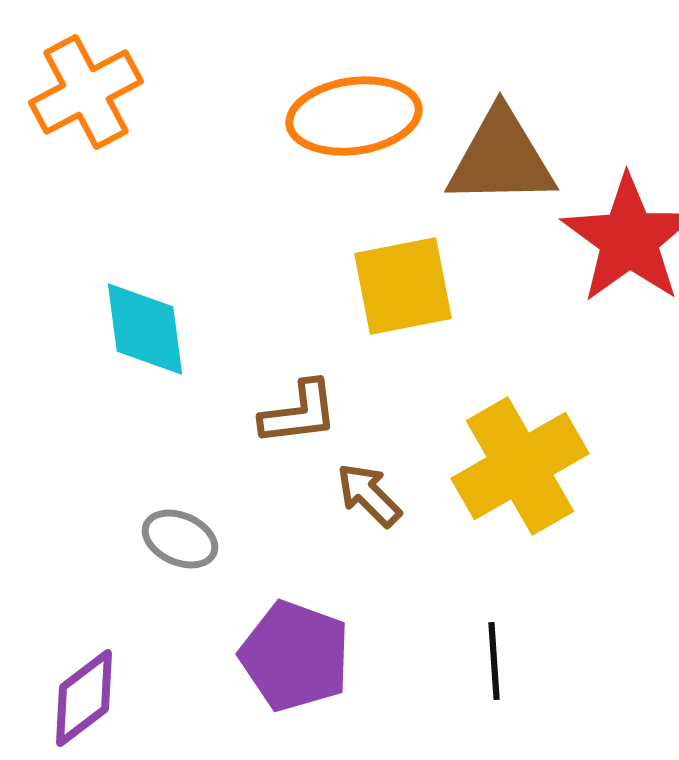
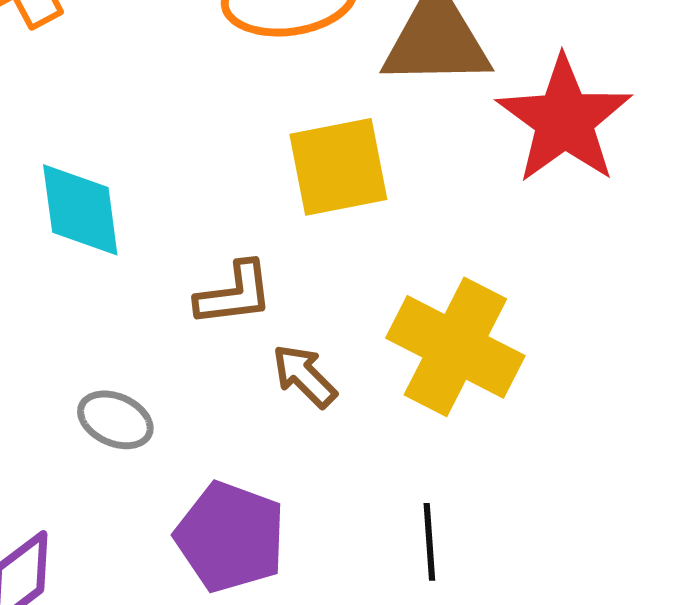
yellow cross: (520, 466) -> (455, 347), turned -33

